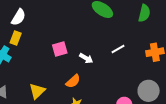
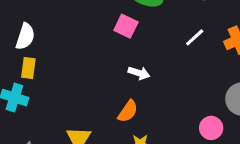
pink square: (60, 49) -> (126, 26), moved, turned -35
white line: (118, 49) -> (195, 37), moved

